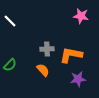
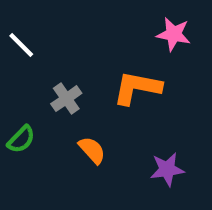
gray cross: (47, 49) -> (66, 99), moved, turned -32
orange L-shape: (71, 55) -> (137, 88), moved

